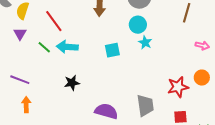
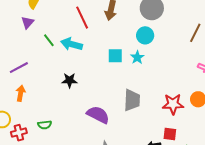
red line: (54, 21) -> (82, 18), moved
cyan star: (145, 42) -> (137, 57), moved
purple line: (20, 80) -> (19, 68), turned -60
gray trapezoid: (145, 105) -> (132, 100), moved

